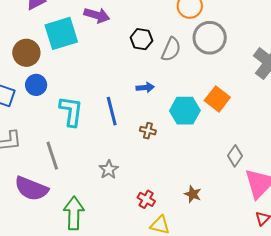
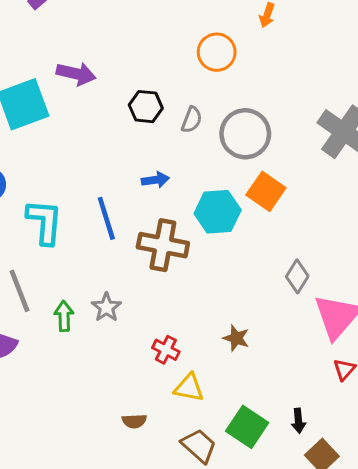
gray circle: (210, 38) -> (245, 134), moved
gray semicircle: (171, 49) -> (192, 120), size x0.7
brown cross: (148, 131) -> (163, 245), size x2.0
green arrow: (74, 213) -> (64, 316), moved, size x0.6

